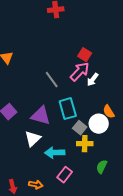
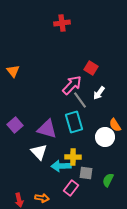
pink arrow: (80, 72) -> (72, 85), moved
gray line: (52, 80) -> (80, 100), moved
gray square: (80, 128) -> (86, 173), moved, turned -32
white triangle: (33, 139) -> (39, 152), turned -30
yellow cross: (85, 144) -> (73, 157), moved

